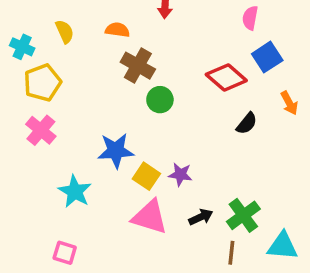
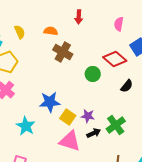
pink semicircle: (250, 18) -> (119, 24), moved
green circle: (160, 100) -> (93, 74), moved
green cross: (243, 215) -> (116, 125), moved
black arrow: (201, 217) -> (94, 133), moved

